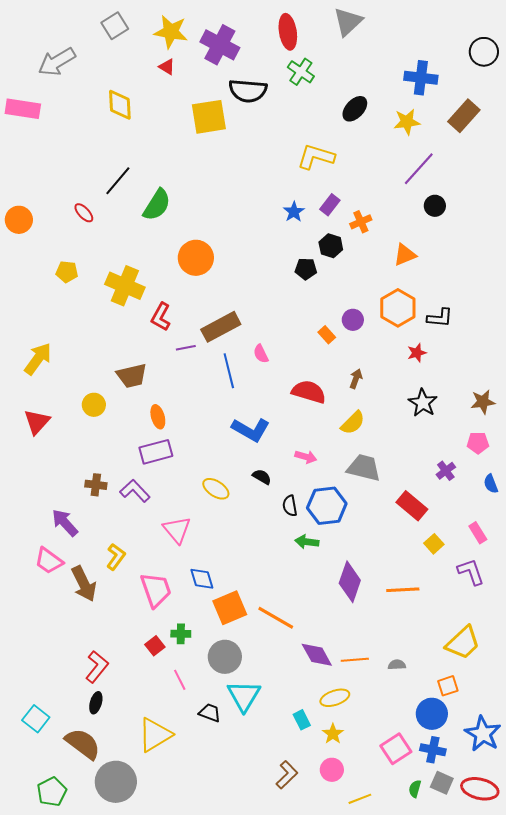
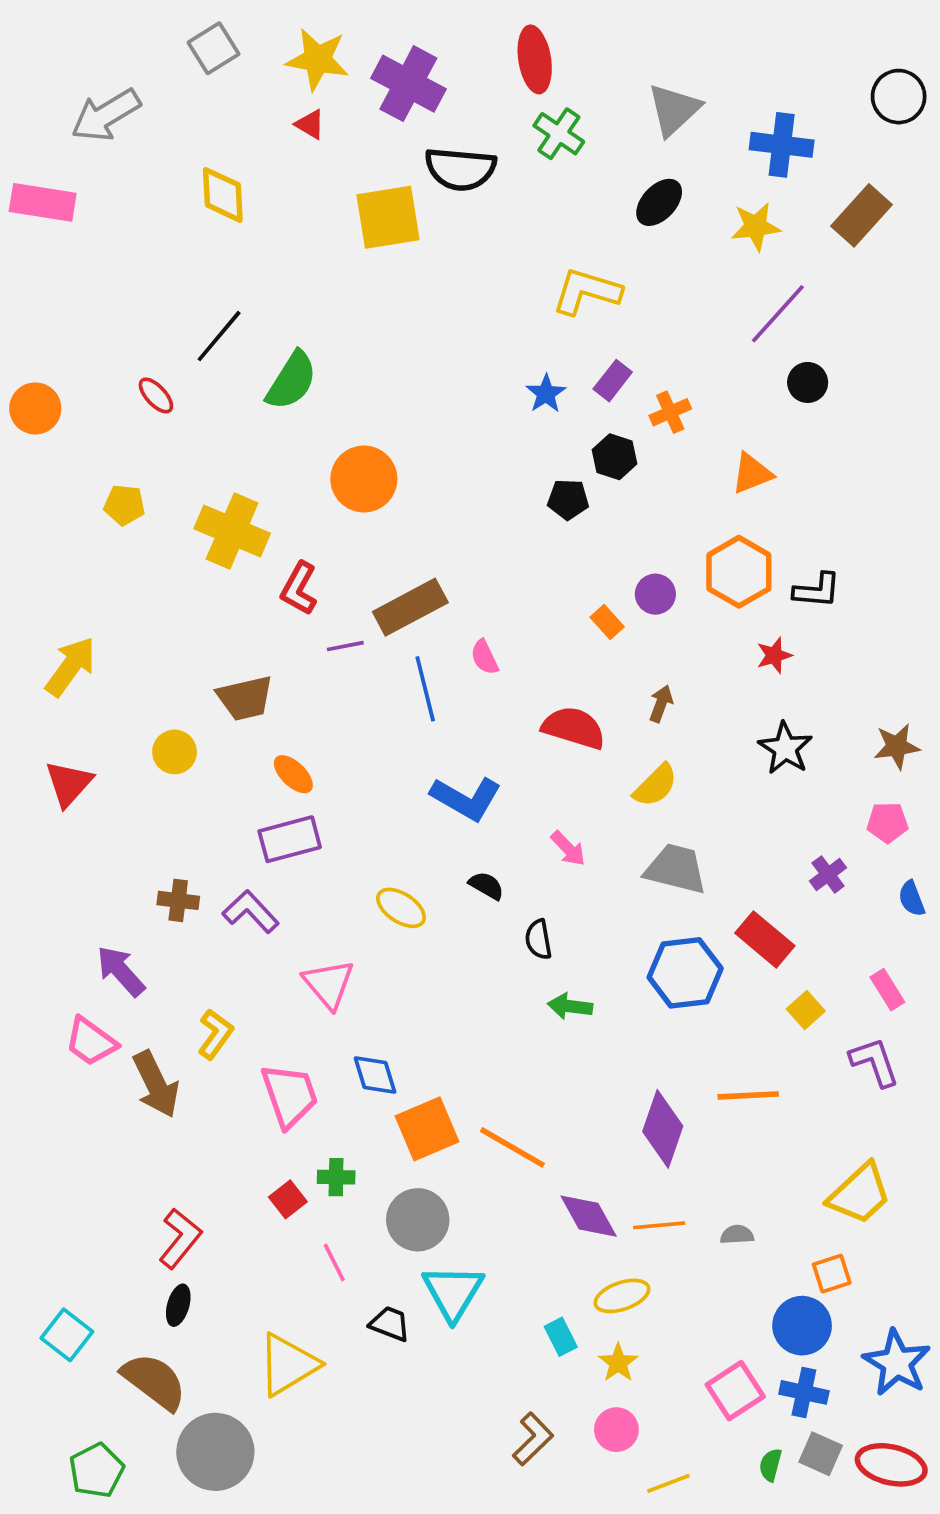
gray triangle: (348, 22) -> (674, 110), moved
orange ellipse: (158, 417) -> (293, 774), turned -30
pink arrow: (306, 457) -> (568, 848), turned 30
blue hexagon: (327, 506) -> (685, 973), moved
purple diamond: (350, 582) -> (663, 1129), moved

